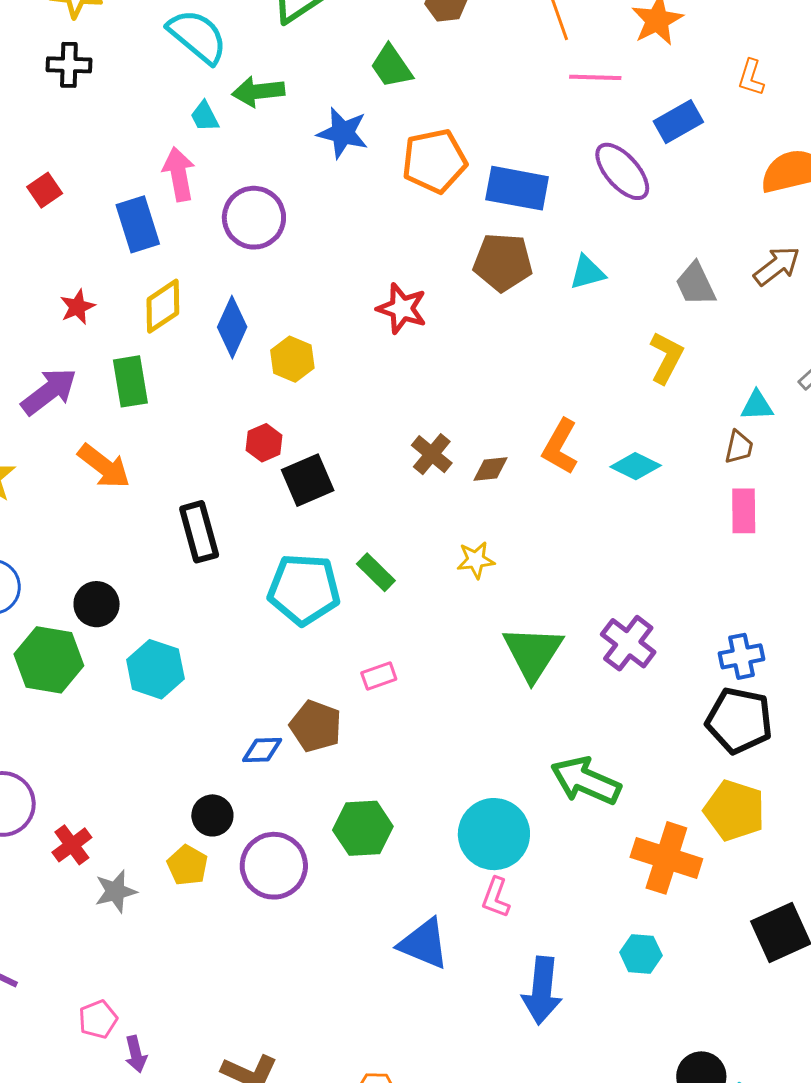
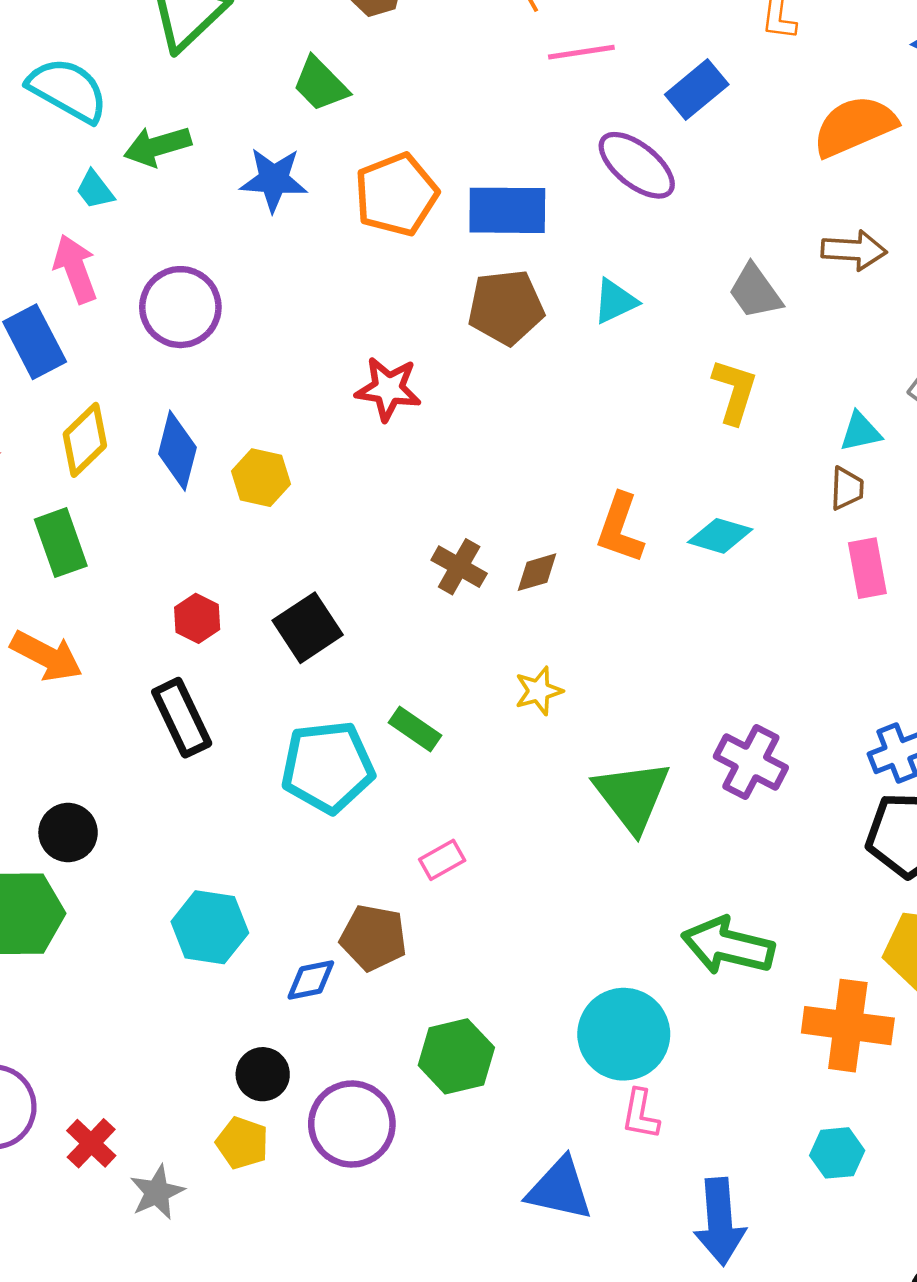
brown arrow: (777, 266) -> (854, 250), turned 51
red hexagon: (264, 443) -> (197, 618), moved
cyan hexagon: (155, 669) -> (210, 927), moved

